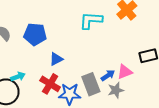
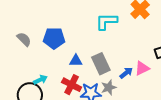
blue triangle: (56, 59) -> (76, 61), turned 32
gray rectangle: (91, 84) -> (101, 64), moved
gray star: (116, 90) -> (109, 87), moved

